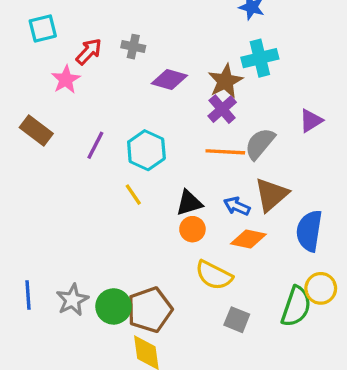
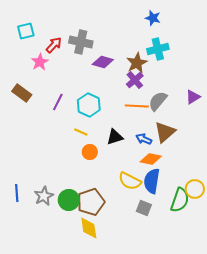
gray cross: (133, 47) -> (81, 42), size x1.6
purple triangle: (311, 121) -> (193, 97), moved
yellow line: (133, 195) -> (81, 132), turned -32
orange circle: (192, 229) -> (90, 152), moved
blue semicircle: (309, 231) -> (152, 181), moved

